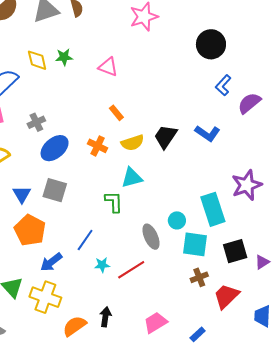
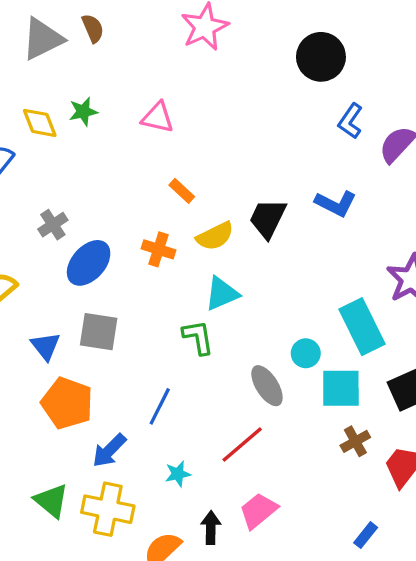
cyan star: (102, 265) -> (178, 474), moved
pink trapezoid: (155, 323) -> (258, 511), moved

